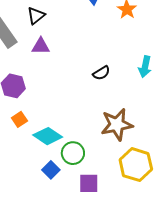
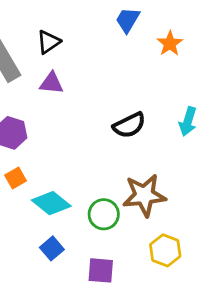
black semicircle: (101, 73) -> (129, 125), size x1.4
green circle: (73, 153) -> (104, 214), moved
yellow hexagon: (136, 165) -> (165, 250), size x0.7

